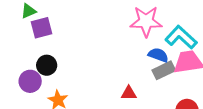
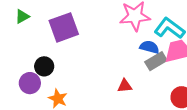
purple square: (41, 28) -> (64, 27), moved, size x1.4

